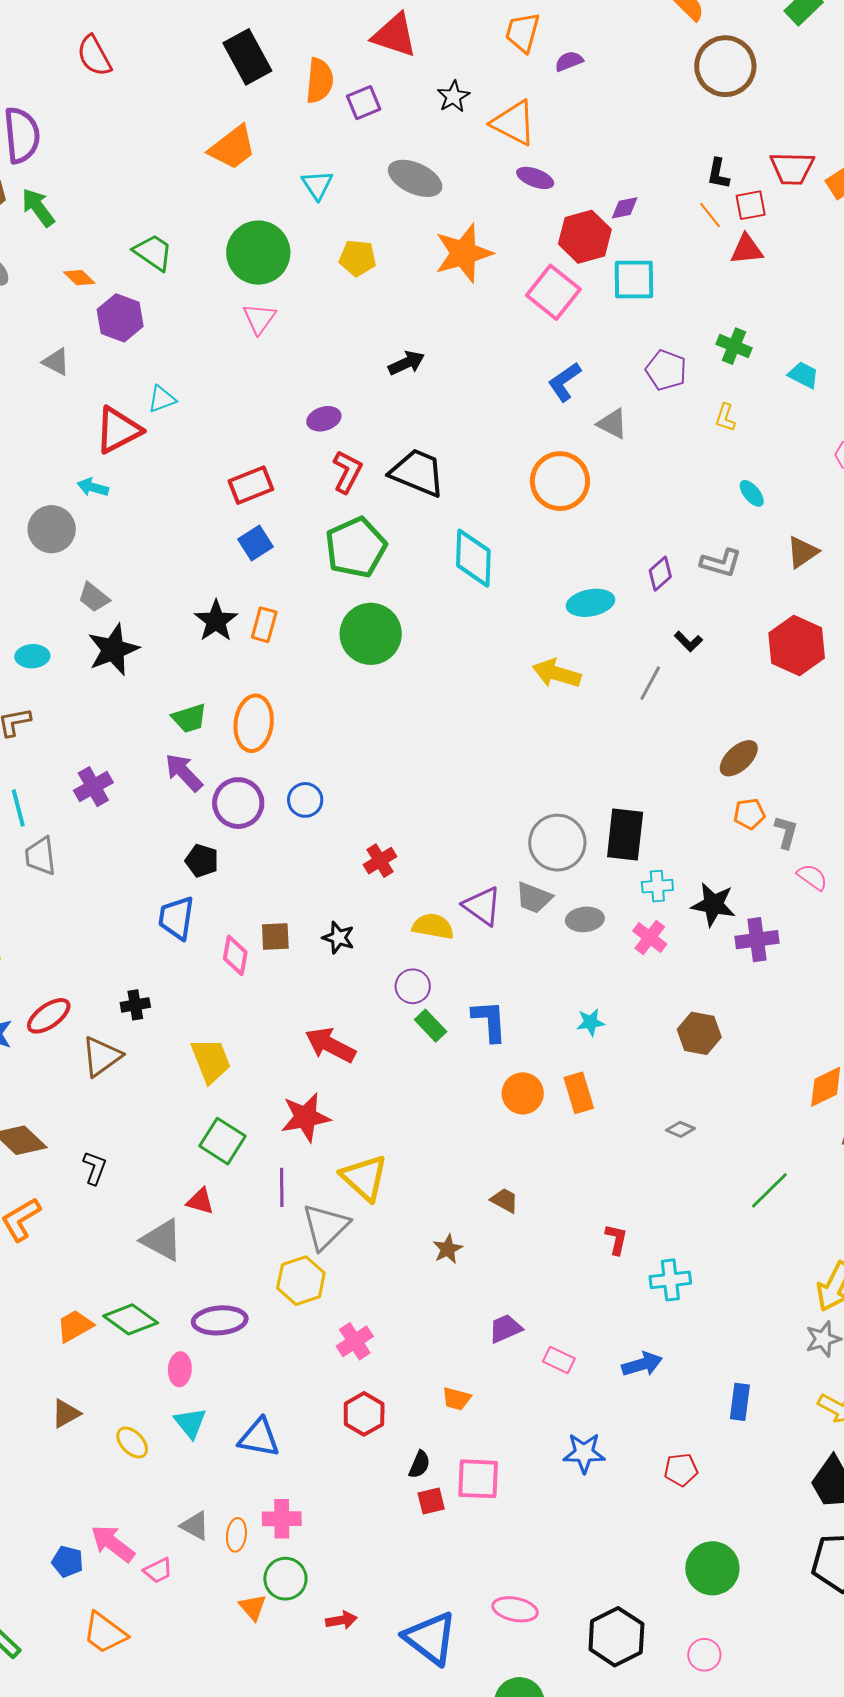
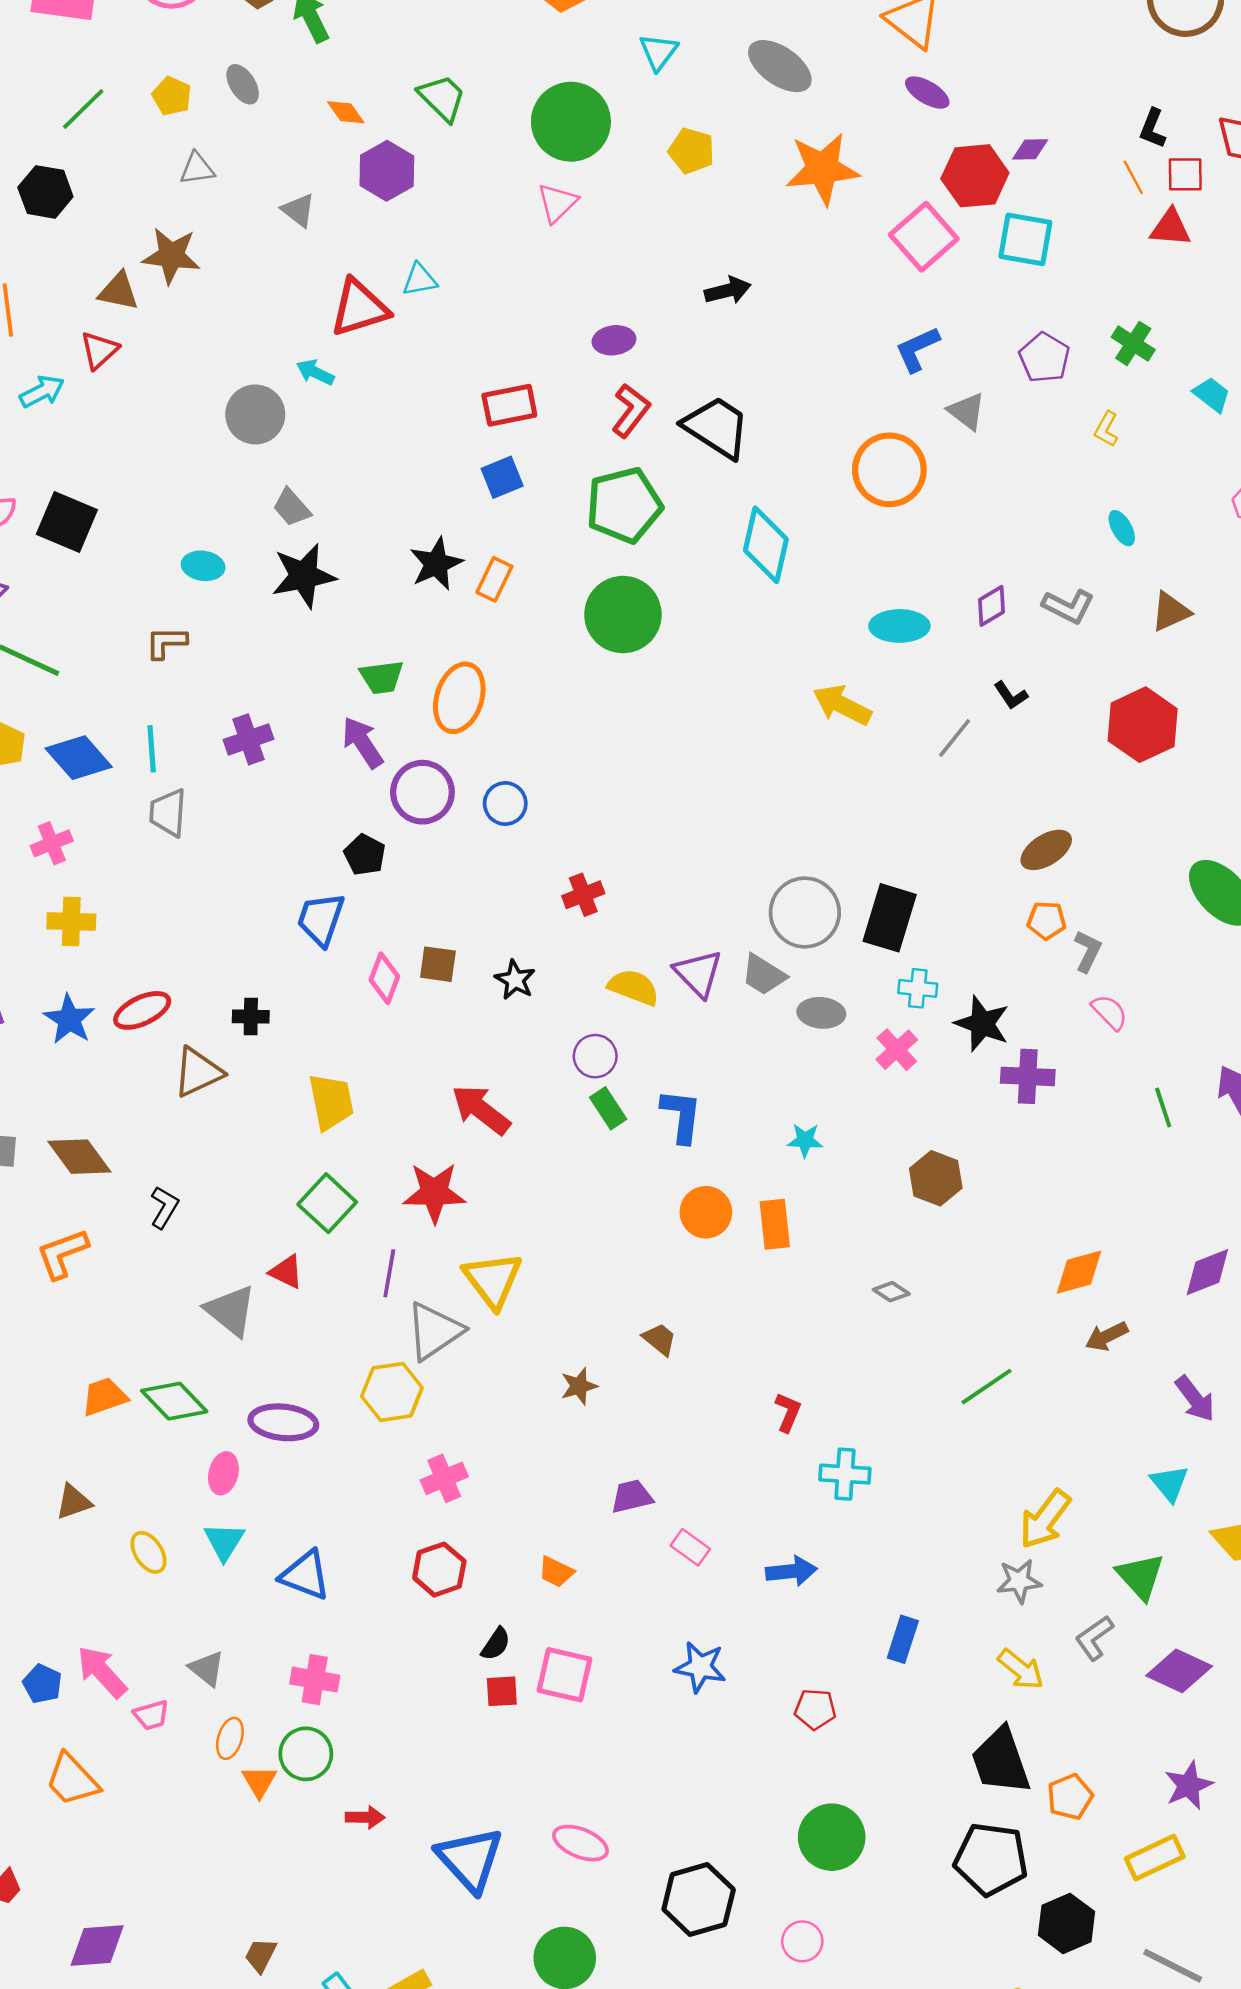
orange ellipse: (236, 1535) -> (230, 1738), moved

